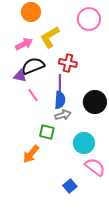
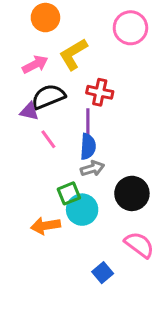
black circle: (95, 102) -> (132, 193), moved
green square: (47, 132) -> (69, 193), turned -35
cyan circle: (84, 143) -> (82, 210), moved
orange arrow: (31, 154) -> (45, 226), turned 42

